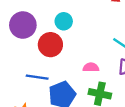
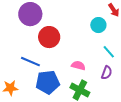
cyan circle: (64, 21) -> (98, 25), moved

